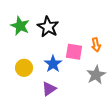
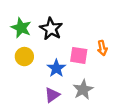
yellow circle: (24, 68) -> (24, 57), moved
gray star: (96, 75) -> (83, 90), moved

